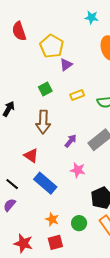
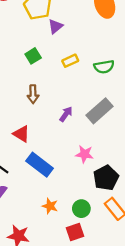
brown arrow: (43, 122) -> (33, 94), size x0.7
pink star: (78, 170) -> (84, 154), moved
red square: (55, 242) -> (75, 232), moved

